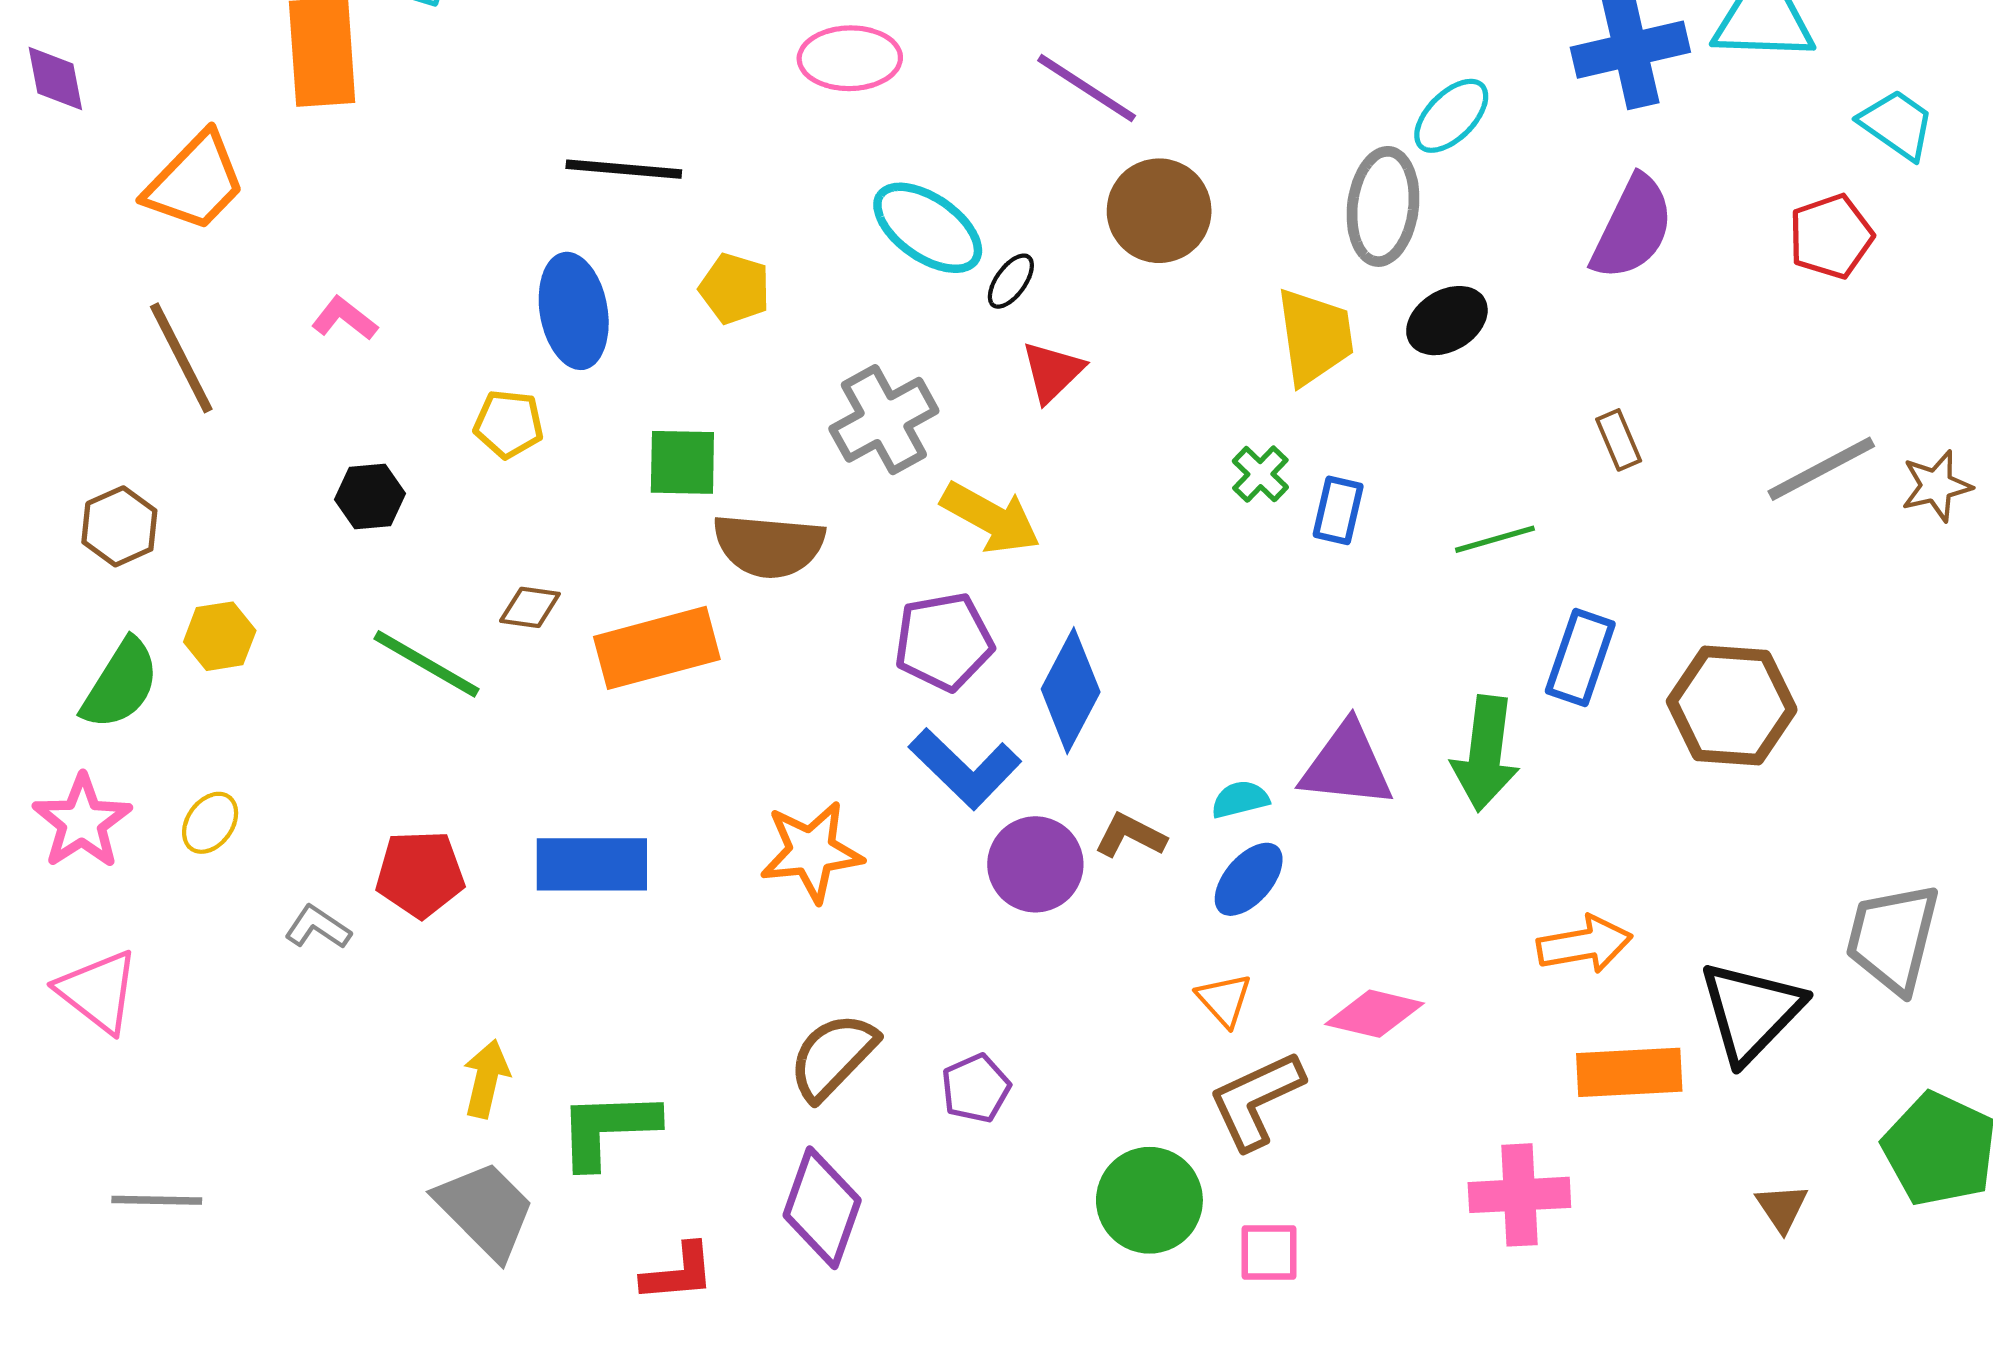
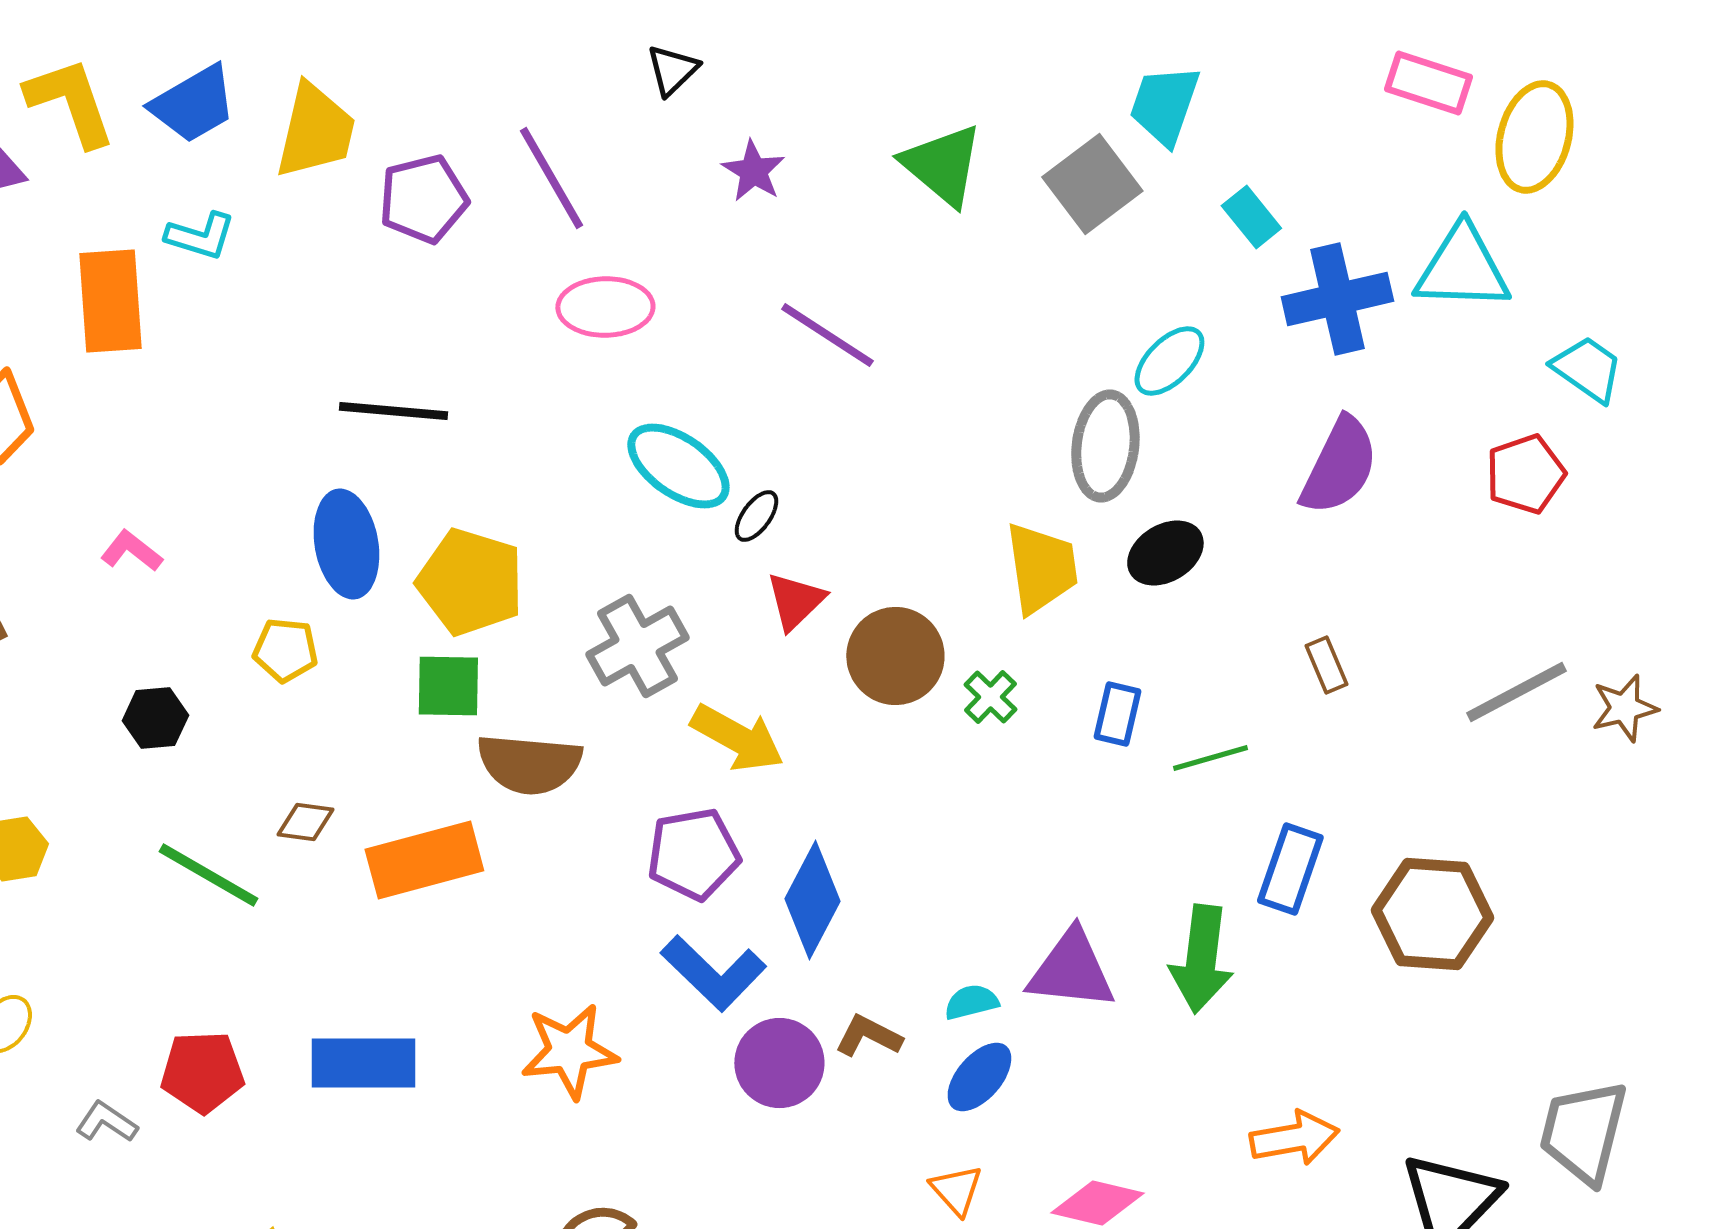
brown circle: (1159, 211) -> (895, 656), moved
yellow pentagon: (735, 289) -> (470, 582), moved, size x1.6
blue rectangle: (1338, 510) -> (1117, 714), moved

